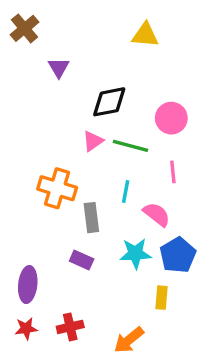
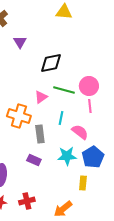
yellow triangle: (145, 35) -> (64, 12), moved
pink circle: (171, 118) -> (89, 86), moved
pink triangle: (93, 141) -> (41, 97), moved

